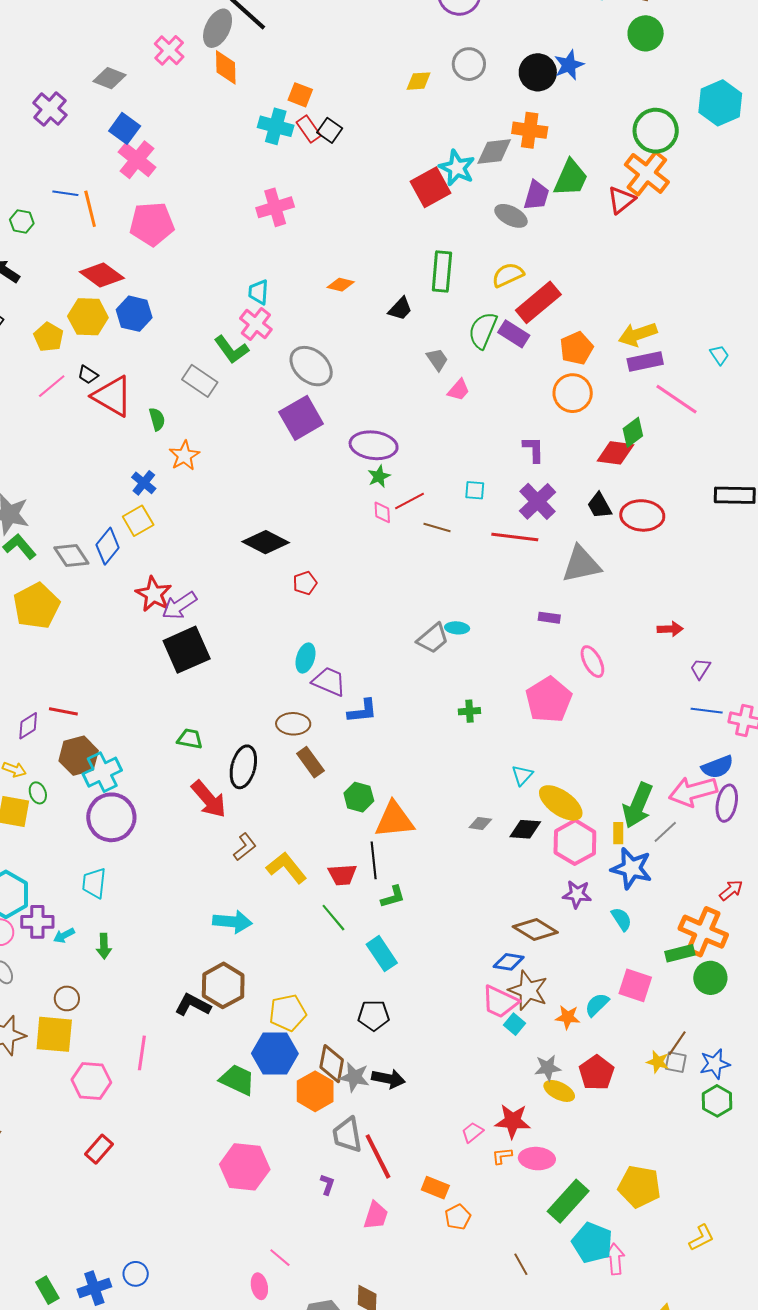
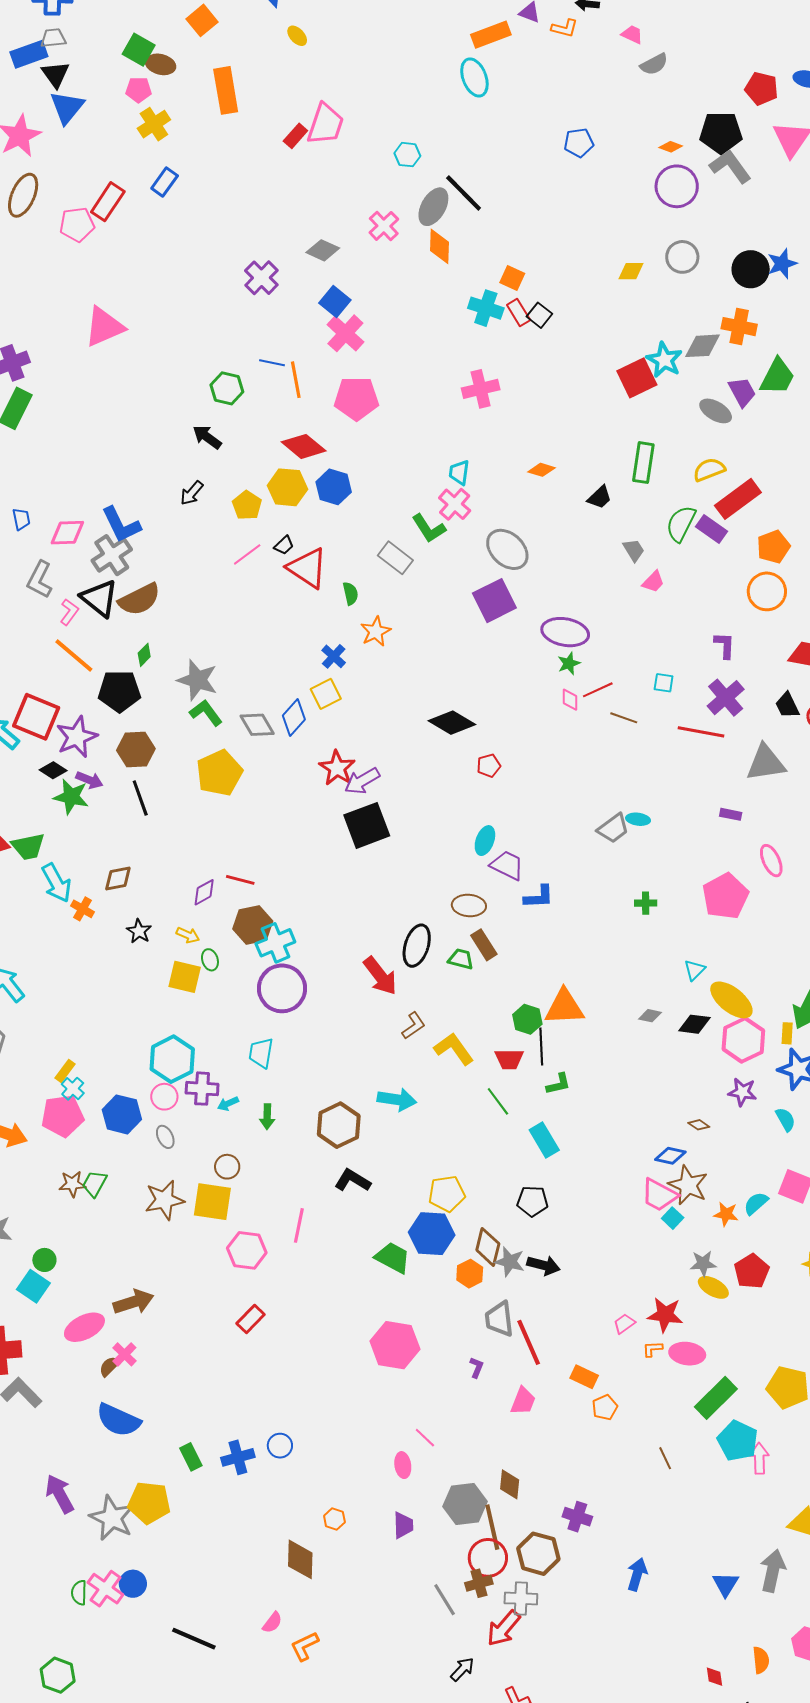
purple trapezoid: (536, 195) -> (742, 392), turned -48
green hexagon: (22, 221) -> (227, 388), size x1.4
black trapezoid: (88, 375) -> (284, 545), turned -80
green trapezoid: (190, 739) -> (461, 959), moved
green hexagon: (359, 797) -> (527, 1019), moved
brown diamond: (535, 929) -> (699, 1125), size x0.5
brown hexagon: (223, 985) -> (339, 1125), moved
orange hexagon: (315, 1091) -> (470, 1274), size x0.7

